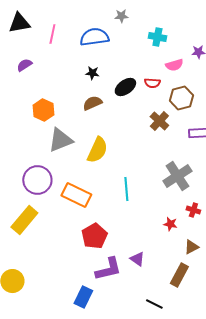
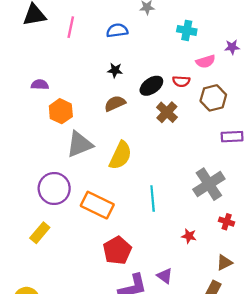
blue semicircle: (94, 37) -> (117, 30), size x0.7
purple semicircle: (24, 65) -> (40, 85), moved, turned 35
brown cross: (159, 121) -> (167, 112), moved
yellow rectangle: (24, 220) -> (40, 233), size x0.7
red star: (170, 224) -> (189, 236), moved

